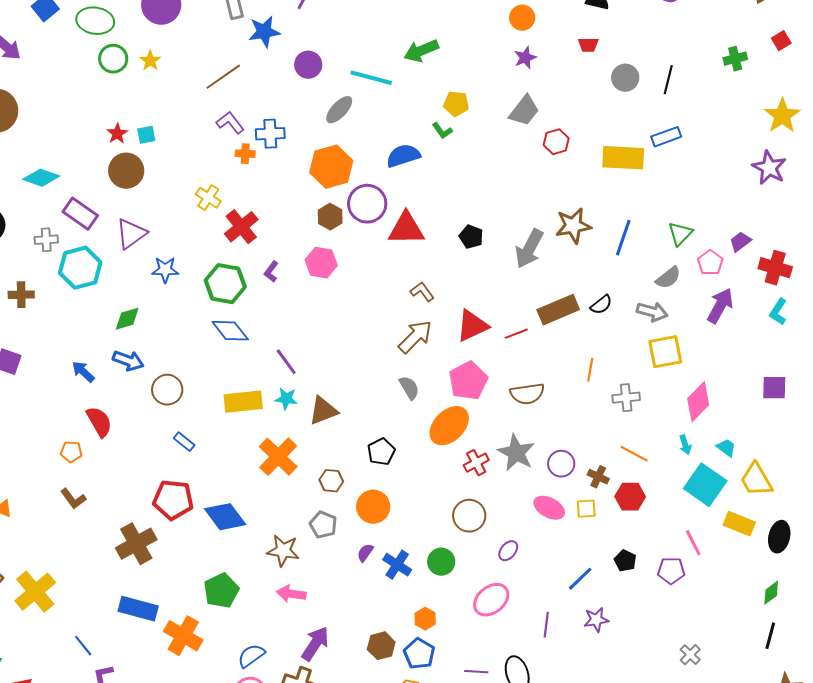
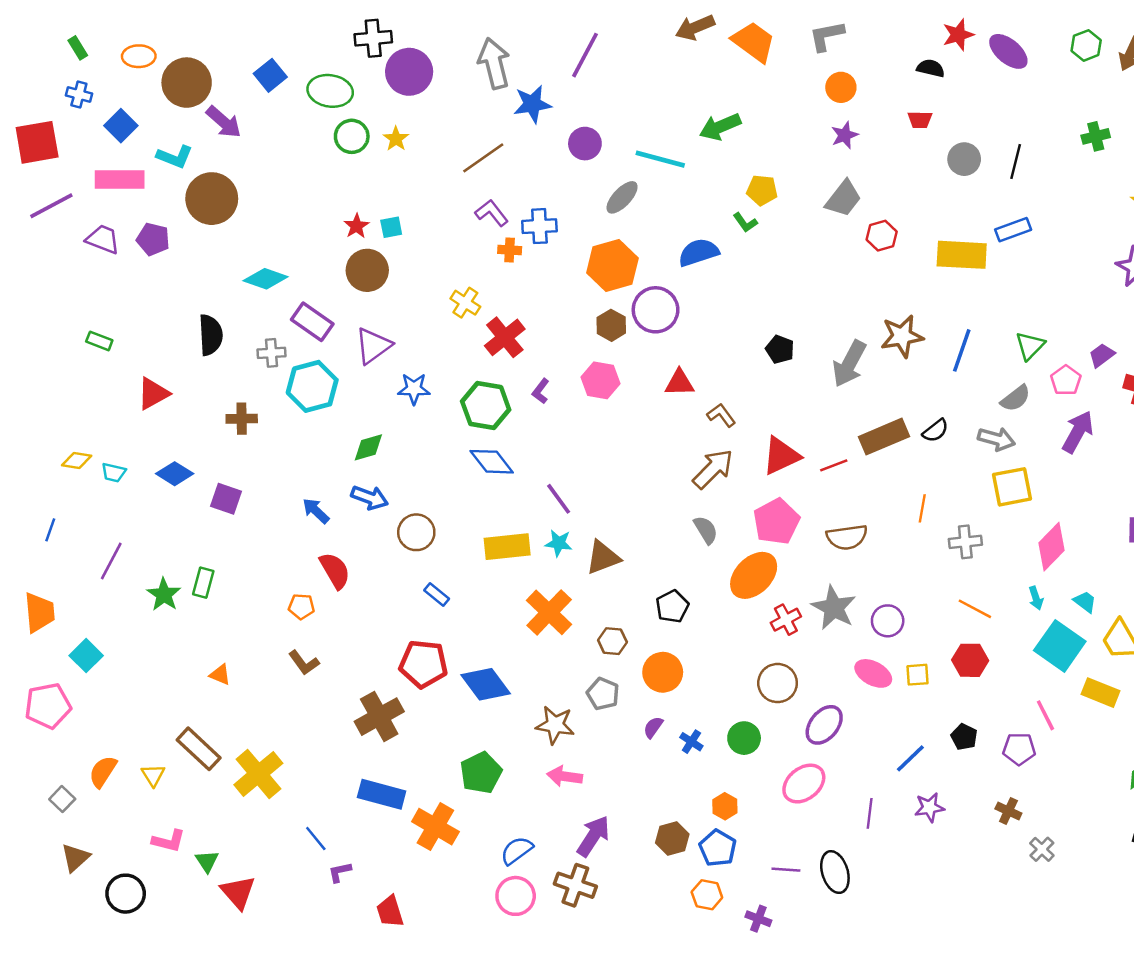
red triangle: (406, 229) -> (679, 383), moved, size x0.7
brown cross: (598, 477) -> (1008, 811), moved
purple ellipse: (508, 551) -> (824, 725), size x1.6
blue cross: (397, 565) -> (691, 742), size x0.7

